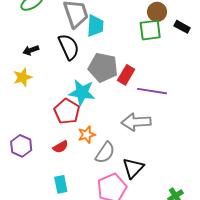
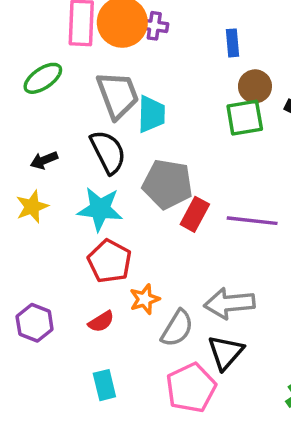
red rectangle: (126, 75) -> (195, 214), moved
cyan star: (82, 92) -> (100, 209), moved
gray arrow: (136, 122) -> (229, 303), moved

